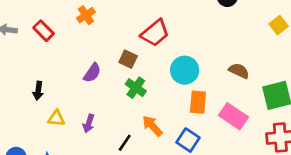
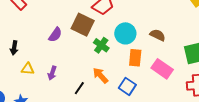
brown square: (128, 59) -> (83, 25), size x1.6
brown semicircle: (239, 71) -> (158, 35), moved
green cross: (136, 88) -> (101, 45), moved

